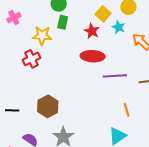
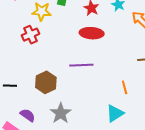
purple line: (115, 76) -> (81, 65), moved

